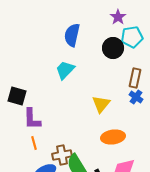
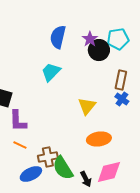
purple star: (118, 17) -> (90, 39), moved
orange line: (34, 143) -> (20, 145), turned -48

